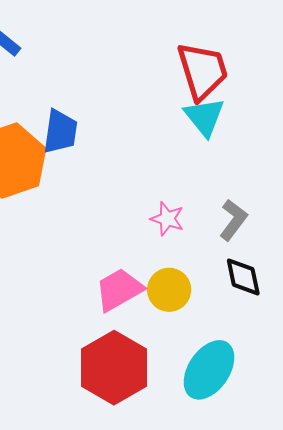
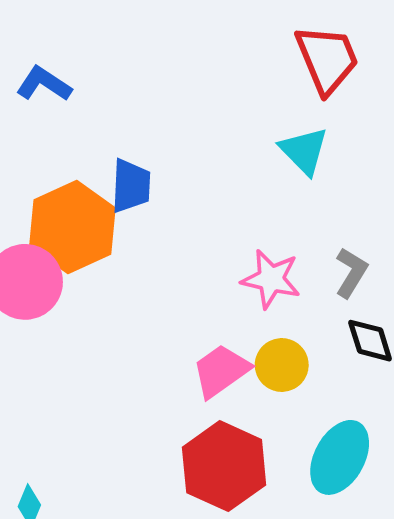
red trapezoid: (203, 71) -> (327, 59), moved
pink star: (167, 219) -> (271, 279), size x1.4

